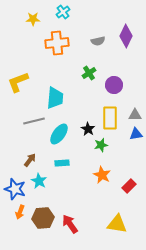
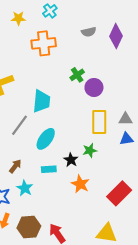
gray semicircle: (98, 41) -> (89, 32), moved
purple circle: (114, 85) -> (94, 87), moved
gray line: (34, 121) -> (19, 125), turned -40
black star: (88, 129) -> (71, 160), moved
orange star: (102, 175) -> (80, 184), moved
red rectangle: (129, 186) -> (119, 193), size x1.6

